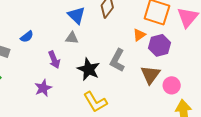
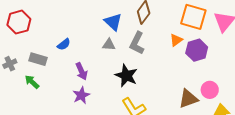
purple arrow: (54, 60) -> (81, 71), moved
gray L-shape: (117, 60) -> (137, 43), moved
brown triangle: (150, 75) -> (188, 99), moved, turned 35

